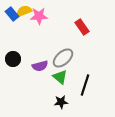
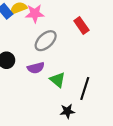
gray ellipse: (63, 58) -> (46, 41), moved
black star: (61, 102) -> (67, 111), moved

